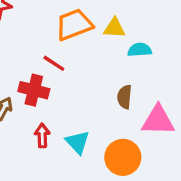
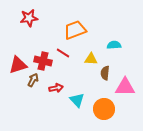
yellow triangle: (114, 28) -> (91, 59), moved
red cross: (34, 90) -> (43, 61), moved
red arrow: (42, 136) -> (56, 88), moved, turned 80

